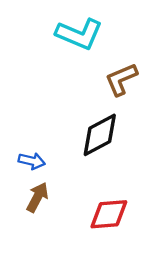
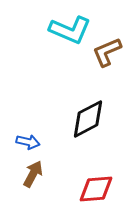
brown L-shape: (121, 79) -> (107, 52), moved

